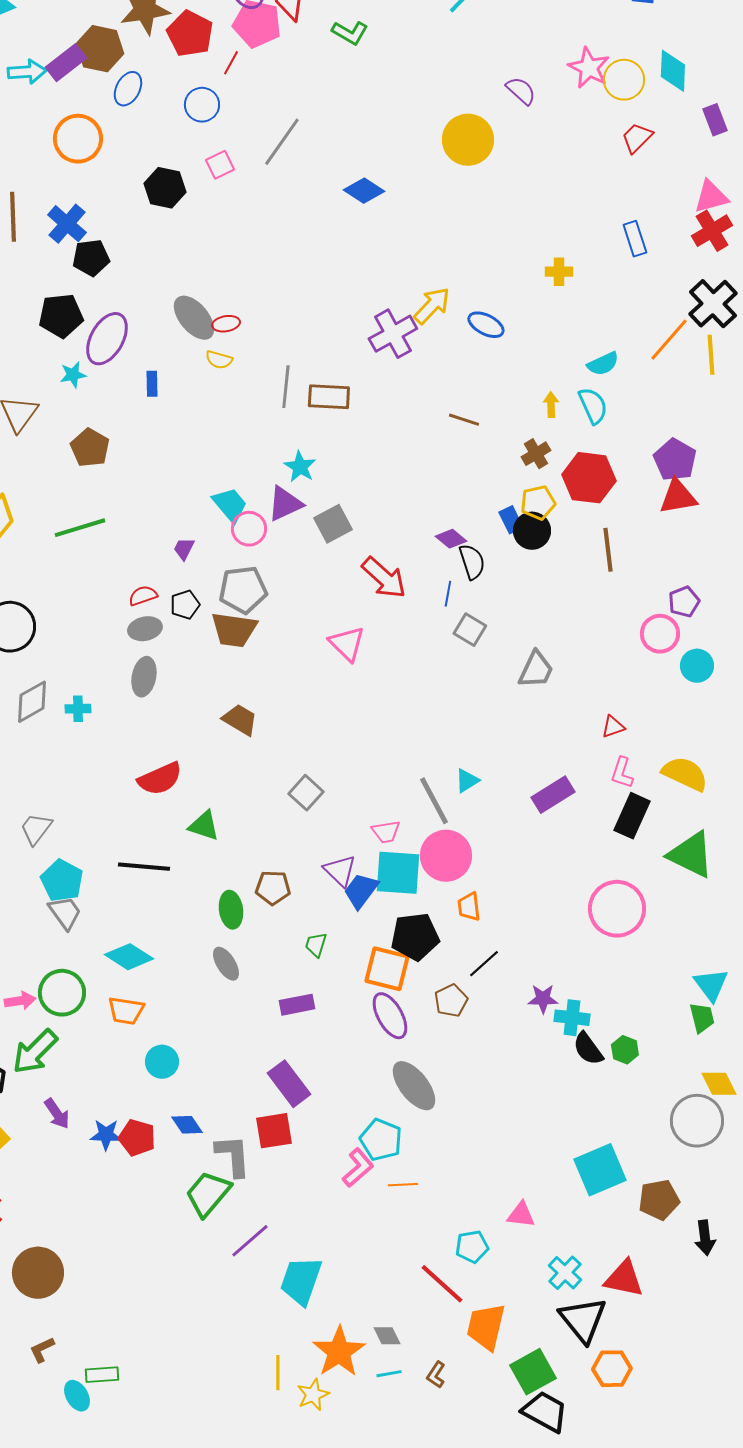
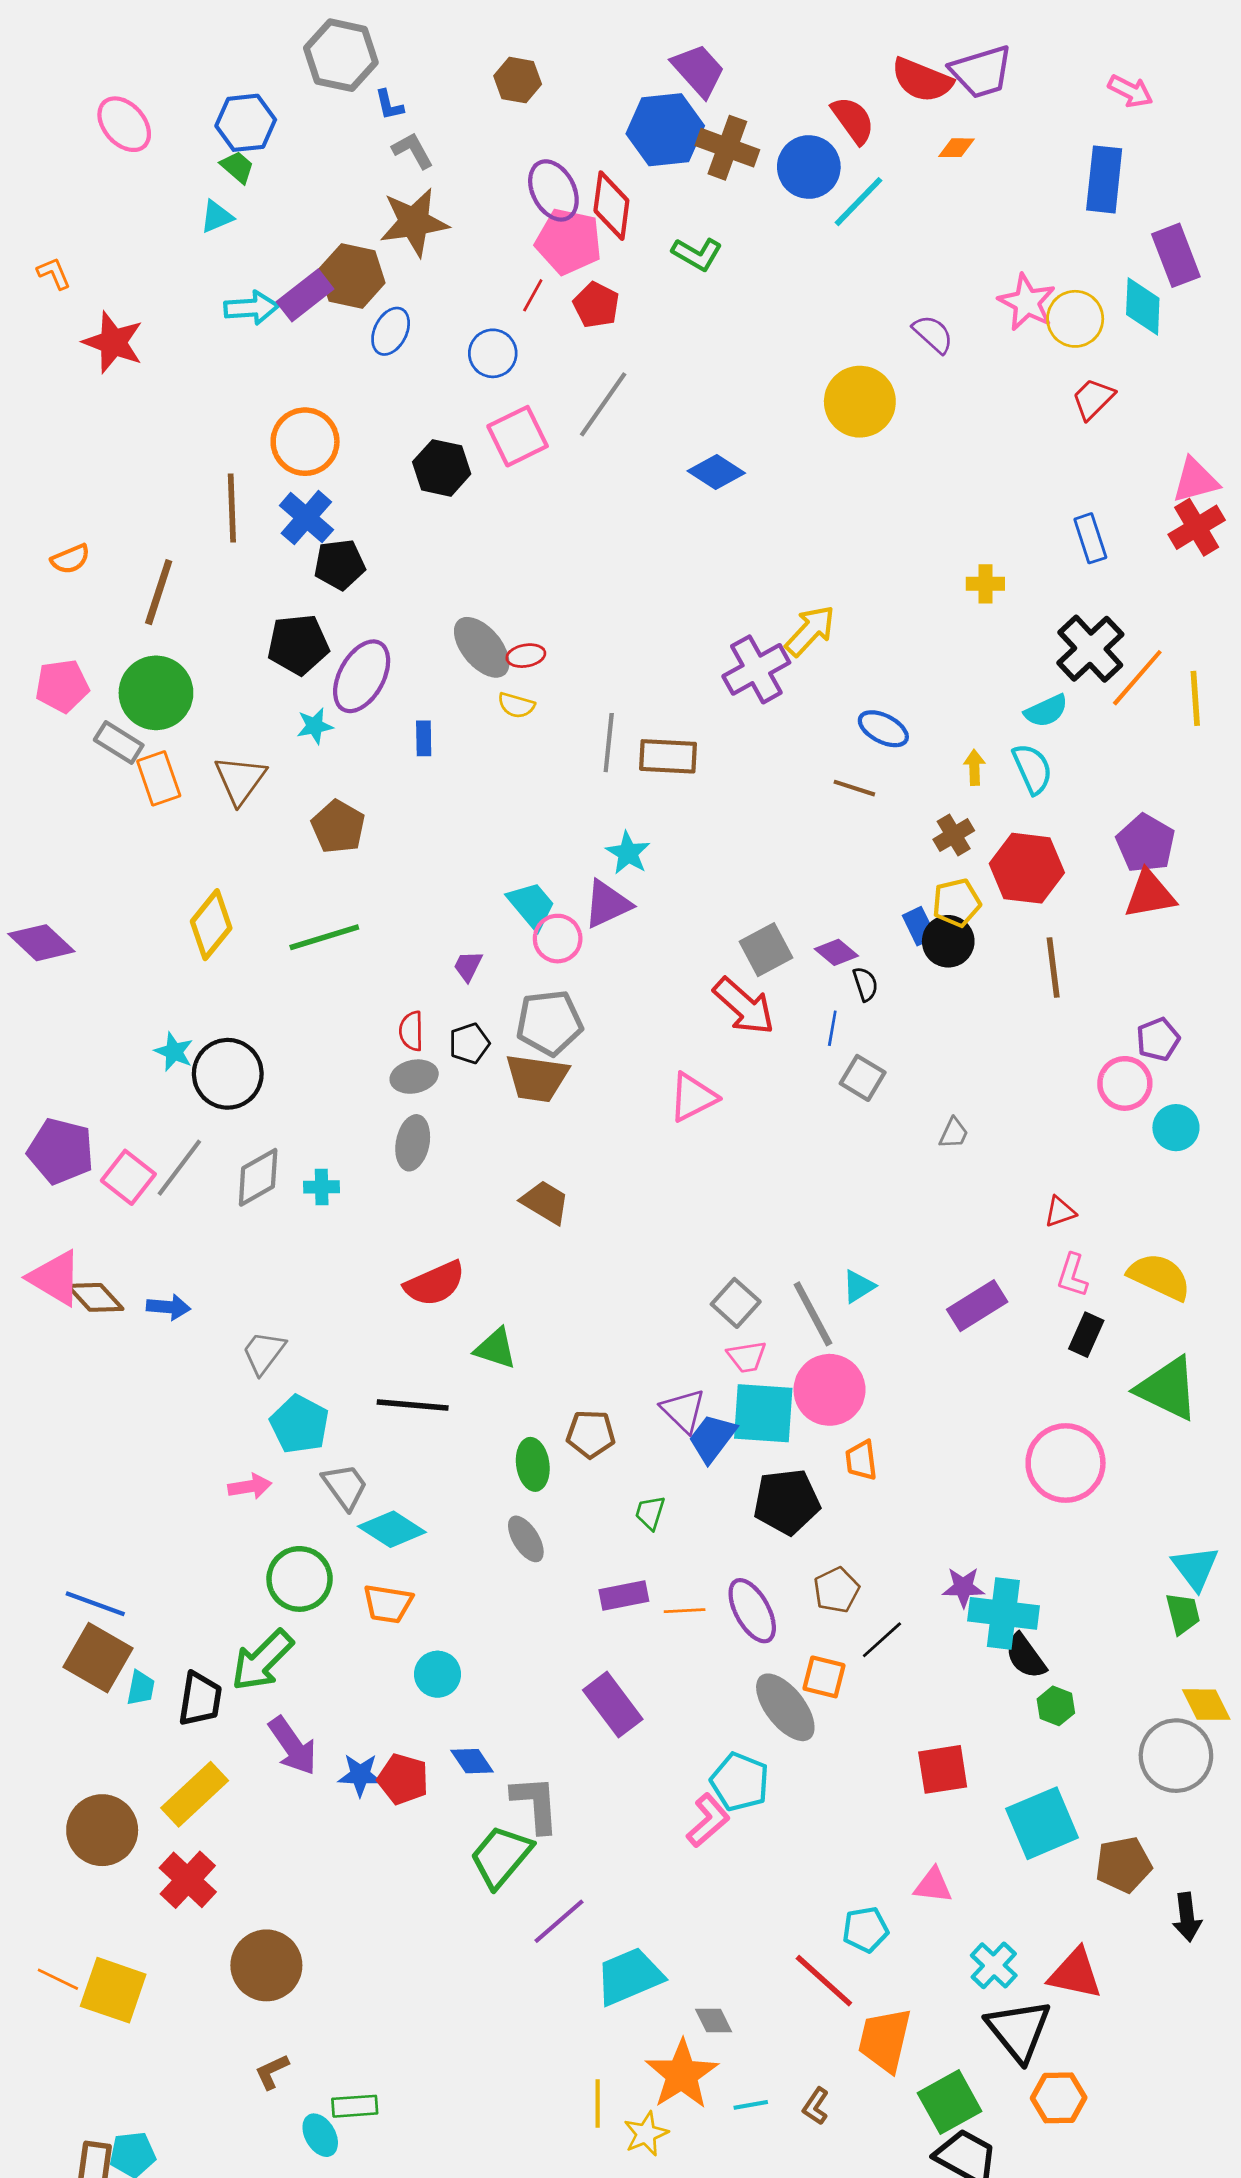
red pentagon: (190, 34) -> (596, 305), moved, size x0.7
purple rectangle: (715, 120) -> (1176, 255), moved, size x1.4
orange circle: (78, 139) -> (305, 442), moved
pink square: (220, 165) -> (518, 436), size x1.5
black cross: (713, 304) -> (1090, 649), moved
blue ellipse: (486, 325) -> (883, 729), moved
gray square: (333, 524) -> (766, 950), moved
black semicircle: (472, 562) -> (865, 984), size x0.7
red semicircle: (143, 596) -> (411, 1031), turned -72
pink triangle: (347, 644) -> (693, 1097), turned 48
gray trapezoid: (536, 670) -> (954, 1133), size x0.6
gray square: (306, 793) -> (736, 1303), moved
black rectangle: (632, 816) -> (1086, 1335), size x0.7
gray trapezoid: (65, 913) -> (345, 1486), moved
black line: (484, 964) -> (882, 1640), moved
orange square: (387, 969) -> (824, 1677), moved, size x0.7
pink arrow: (20, 1001) -> (250, 1486), moved
cyan cross: (572, 1018) -> (1003, 1613), size x1.4
green hexagon: (625, 1050) -> (1056, 1706), moved
purple arrow: (57, 1114) -> (293, 1746), size x1.4
red square: (274, 1131) -> (943, 1769), moved
orange line: (403, 1185) -> (685, 1611), moved
cyan trapezoid: (301, 1281) -> (629, 1976), turned 48
gray diamond: (387, 1336) -> (714, 2021), moved

